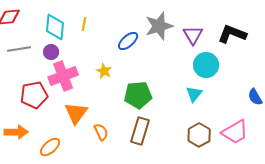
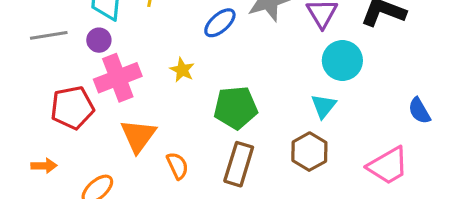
orange arrow: (16, 132) -> (44, 166), size x0.7
brown hexagon: (199, 135) -> (309, 152), moved

